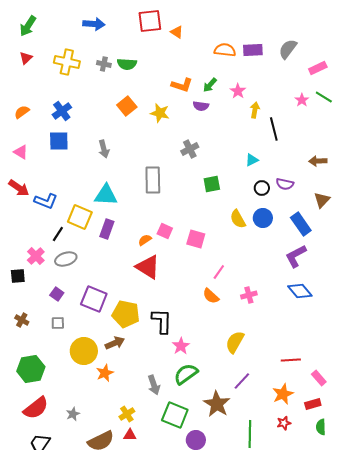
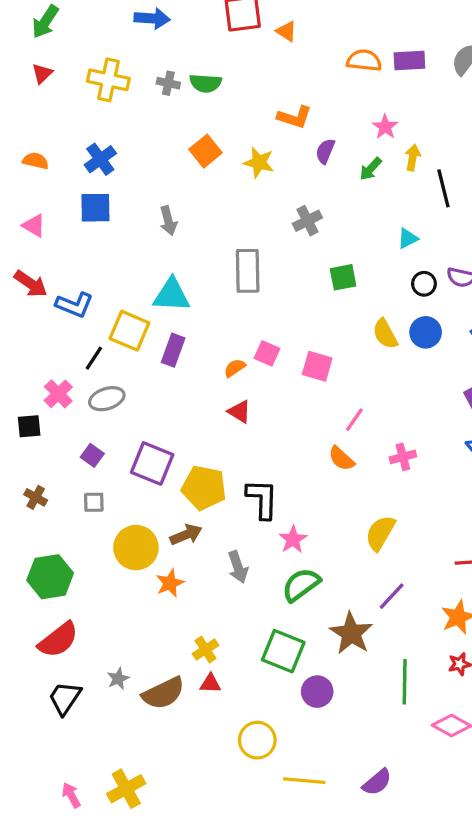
green arrow: (210, 85) -> (371, 169), moved
purple semicircle: (201, 106) -> (325, 151), turned 105
orange semicircle: (22, 112) -> (36, 161), turned 49
red triangle: (148, 267) -> (239, 412), size x0.6
gray arrow: (154, 385) -> (238, 567), moved
gray star: (73, 414) -> (118, 679), moved

